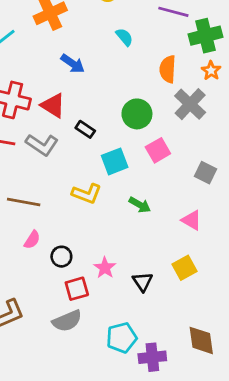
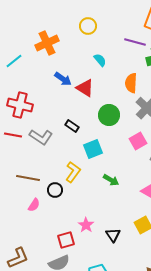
red triangle: (53, 106) -> (85, 88), moved
pink square: (158, 150) -> (138, 141), moved
yellow L-shape: (87, 194) -> (73, 172), turned -75
black circle: (61, 257) -> (55, 190), moved

